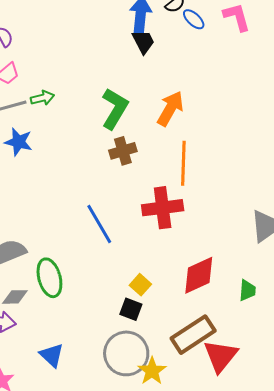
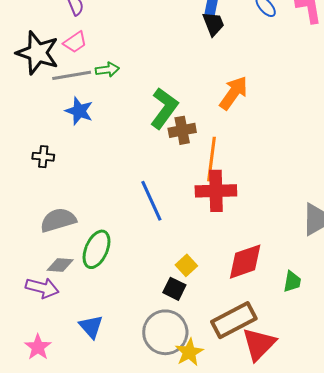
green L-shape: (115, 109) -> (164, 108), moved
orange line: (183, 163) -> (212, 159), moved
green ellipse: (49, 278) -> (96, 249), turned 33

